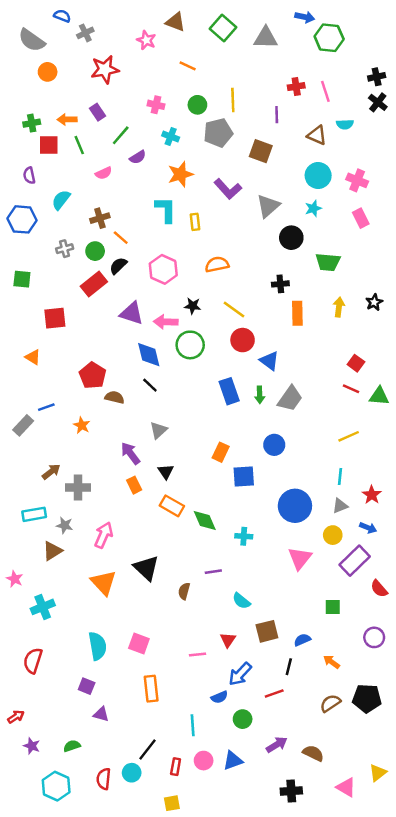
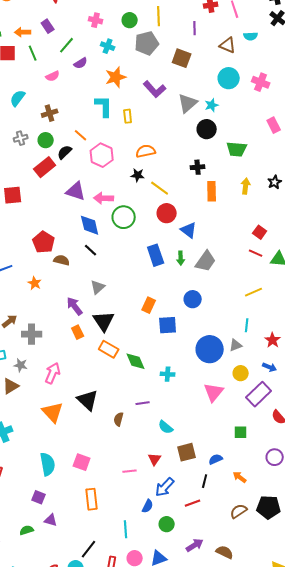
cyan star: (313, 208) -> (212, 105), moved
pink rectangle: (361, 218) -> (274, 125), moved
orange line: (121, 238) -> (81, 135), moved
black star: (193, 306) -> (138, 175), moved
black triangle: (166, 472) -> (104, 321), size x1.6
gray triangle: (340, 506) -> (236, 345), moved
blue semicircle: (219, 697) -> (148, 506), turned -40
green semicircle: (72, 746) -> (27, 530), moved

